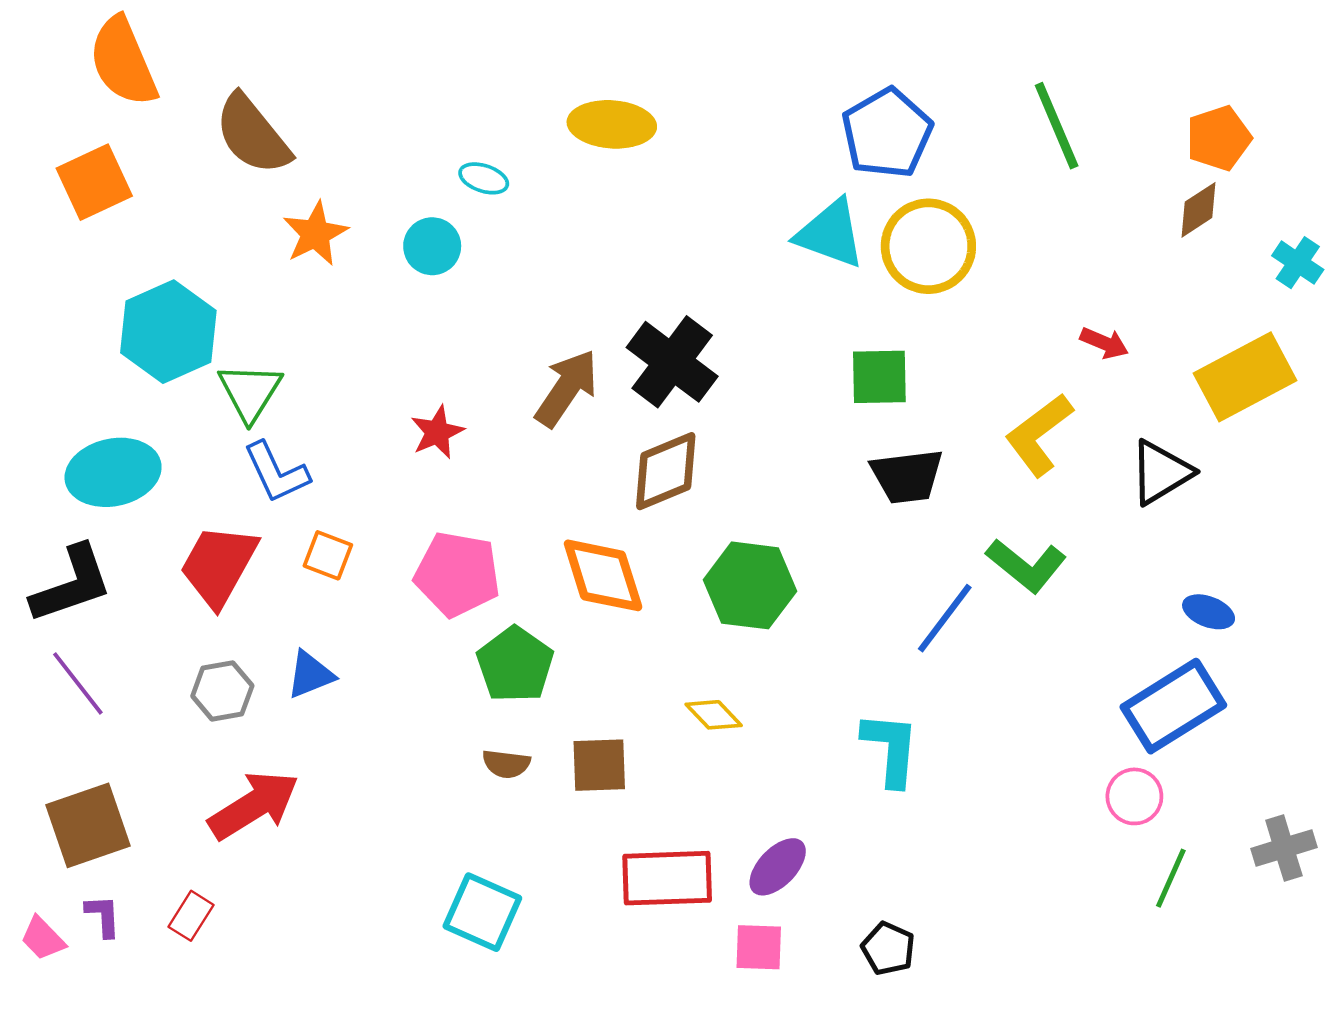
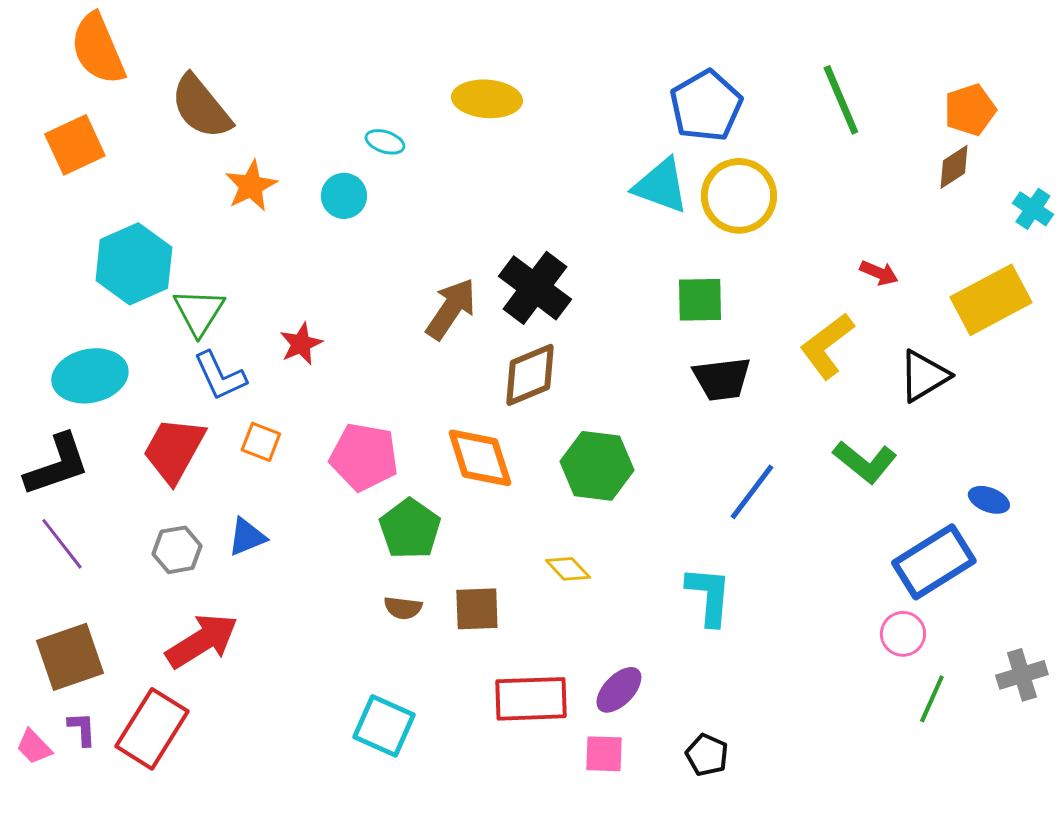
red star: (437, 432) -> (301, 344), moved
green L-shape: (1026, 565) -> (865, 462), moved
blue ellipse: (1209, 612) -> (989, 500), moved
red rectangle: (191, 916) -> (152, 729), size x2.0

